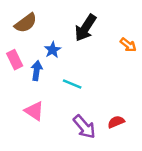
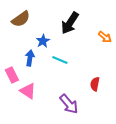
pink rectangle: (15, 60) -> (12, 75), moved
cyan line: (72, 84) -> (60, 60), moved
red semicircle: (116, 122) -> (95, 84), moved, turned -56

